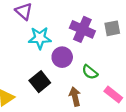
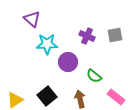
purple cross: (82, 29) -> (87, 36), size x0.7
black square: (40, 82) -> (47, 96), moved

